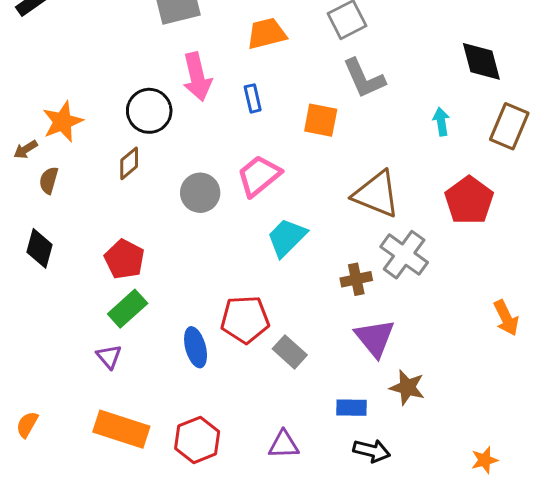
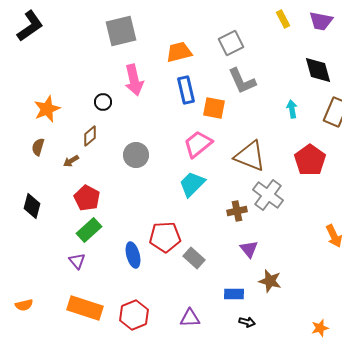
blue rectangle: (253, 98) -> (186, 90), moved, size x1.5
black circle: (149, 111) -> (103, 102), size x0.6
brown arrow: (26, 149) -> (71, 161), moved
pink trapezoid: (259, 176) -> (198, 144), moved
black diamond: (39, 248) -> (32, 206), moved
purple triangle: (375, 338) -> (249, 249), size x0.7
orange semicircle: (27, 425) -> (24, 305), turned -132
black arrow: (372, 451) -> (247, 322), size x0.7

